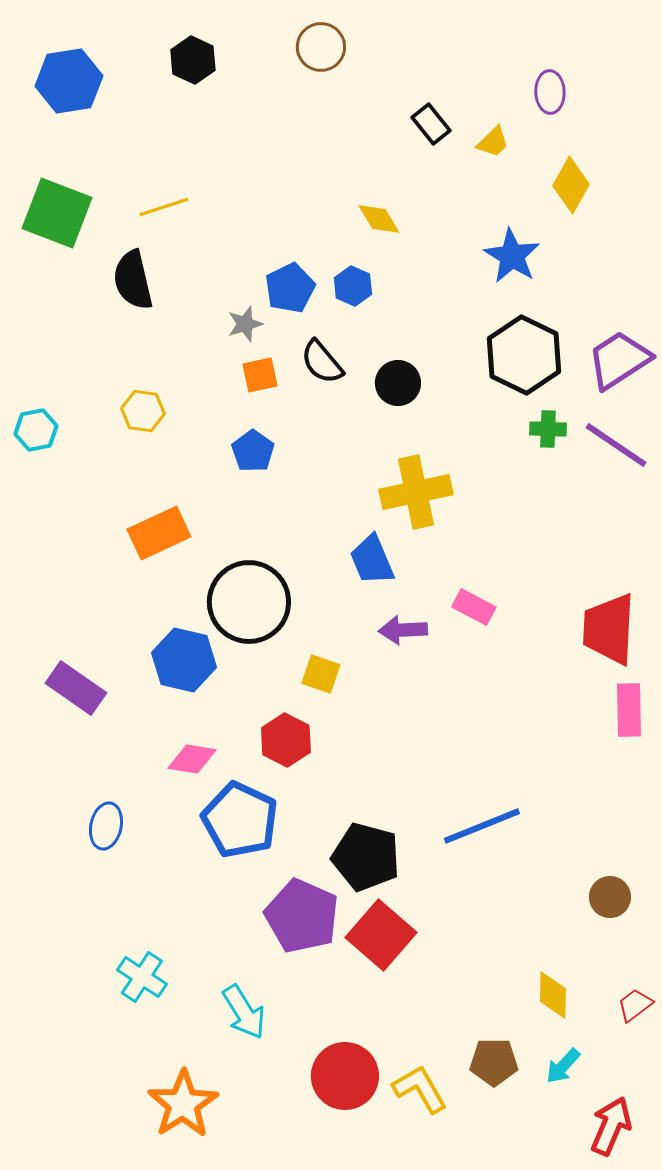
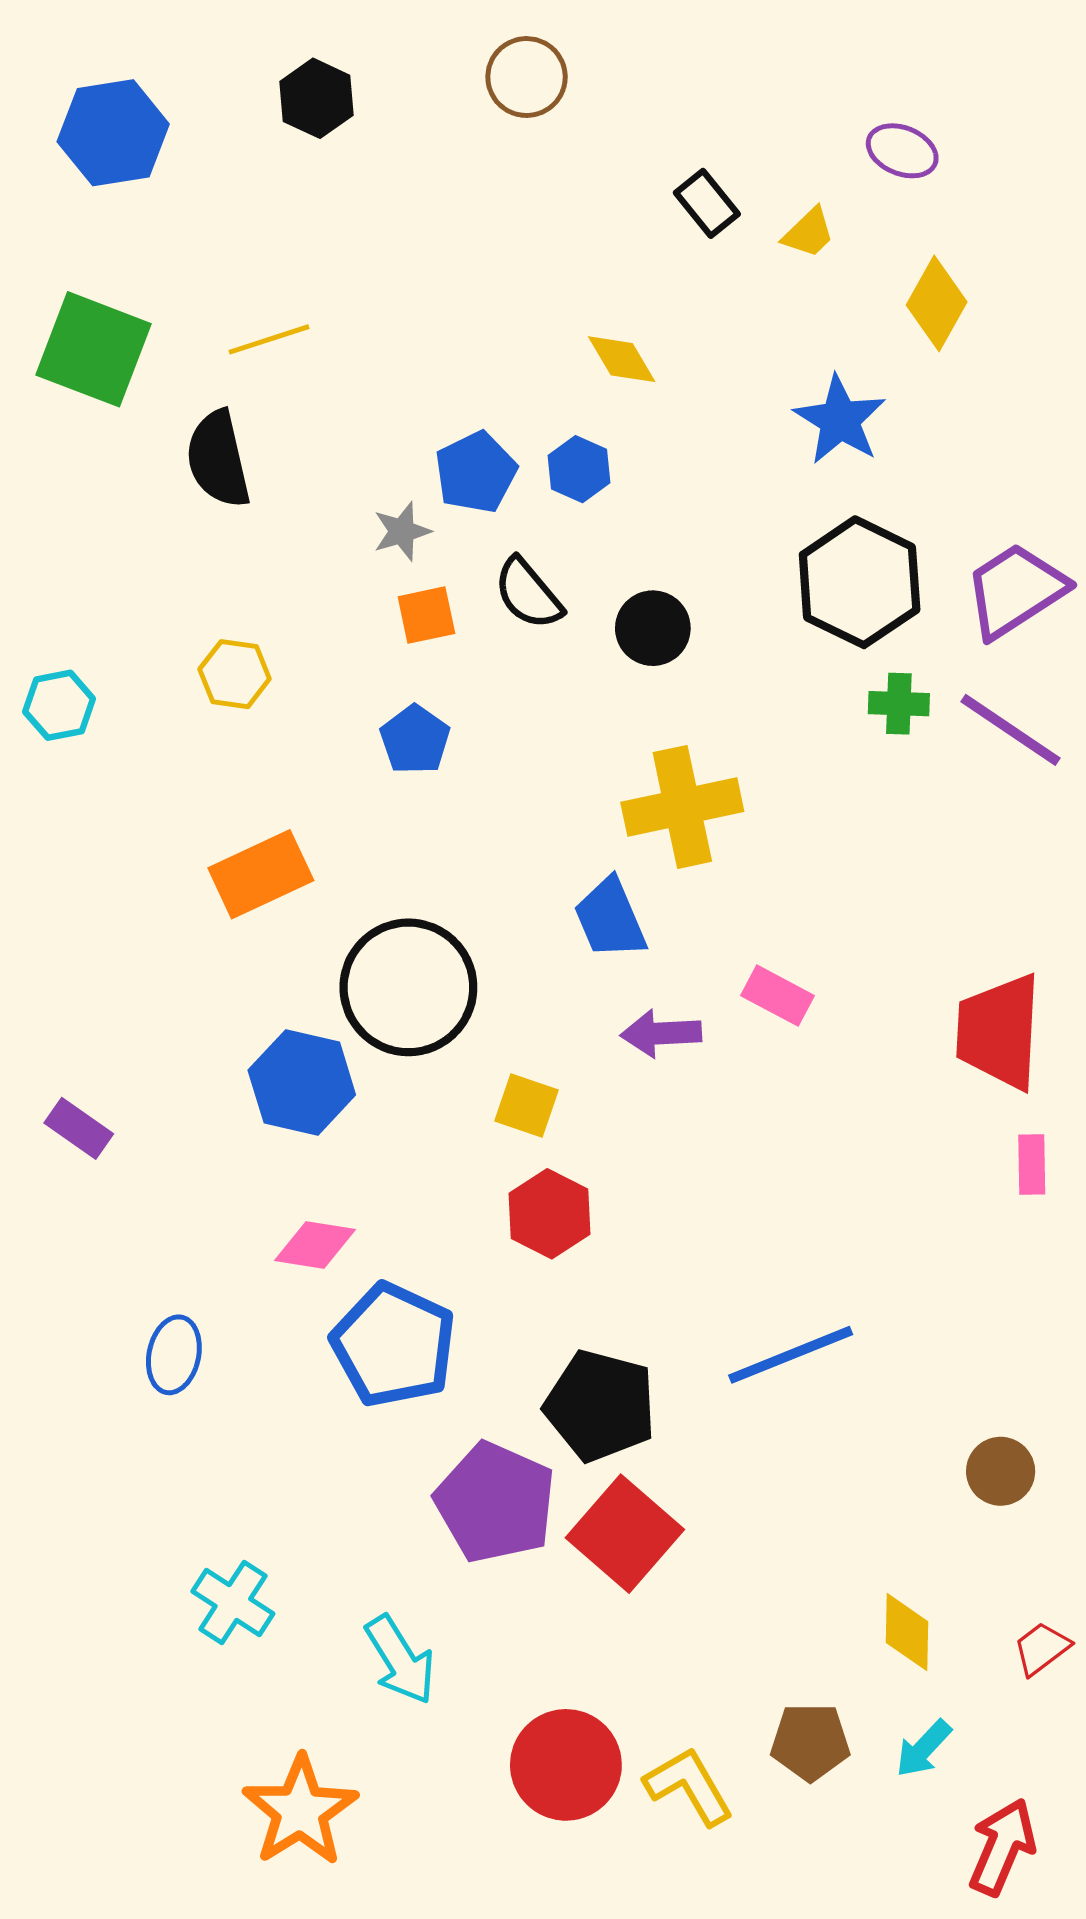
purple ellipse: (550, 92) -> (902, 151), turned -66
purple rectangle: (76, 688) -> (79, 1128), moved, size x0.7
pink rectangle: (629, 710) -> (1032, 1165), size x0.7
red hexagon: (286, 740) -> (549, 1214), moved

